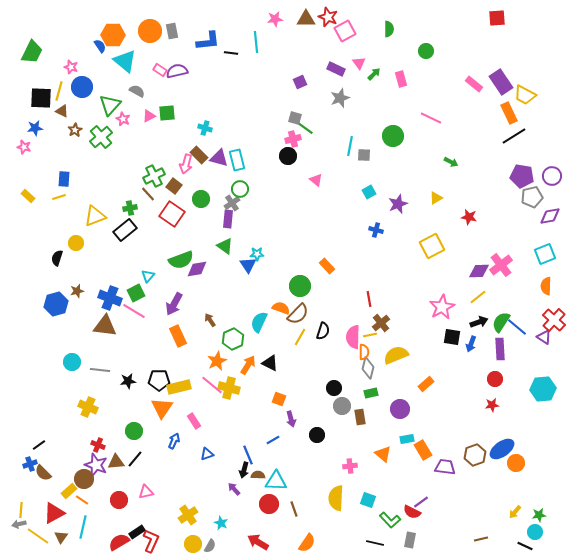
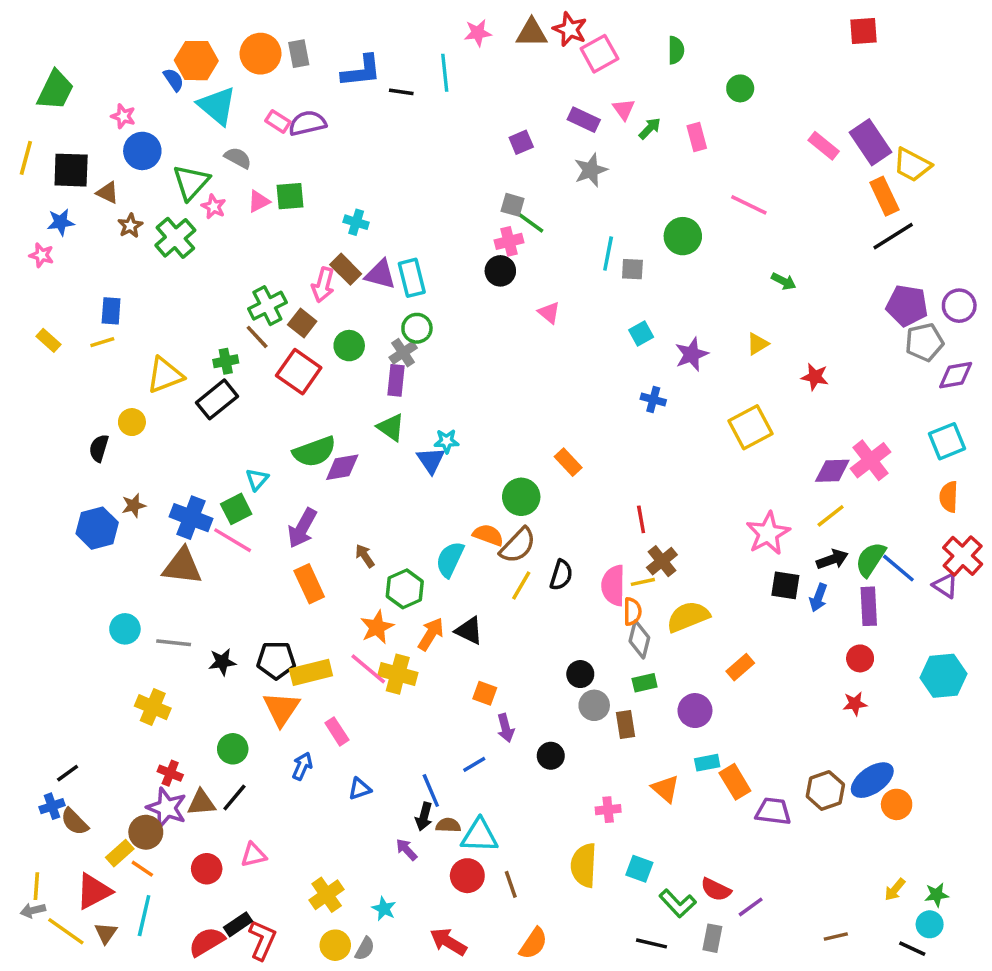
yellow line: (59, 91) -> (26, 158), moved
purple line: (421, 502) -> (751, 907), moved

